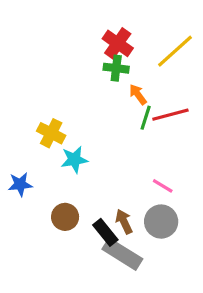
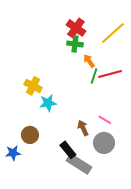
blue star: (20, 184) -> (13, 153), moved
brown circle: (65, 217) -> (30, 135), moved
brown arrow: (124, 222) -> (83, 128), moved

